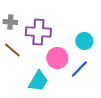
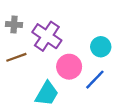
purple cross: (38, 32) -> (47, 36), turned 30
brown line: (12, 50) -> (16, 57), turned -60

